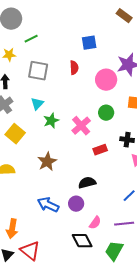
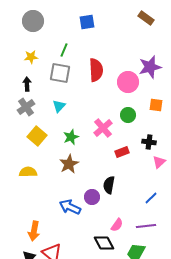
green line: (31, 39) -> (64, 50), moved, turned -40
blue square: (89, 43) -> (87, 22), moved
red semicircle: (74, 68) -> (96, 70), size x1.6
green star: (51, 121) -> (71, 137), moved
black semicircle: (87, 183) -> (109, 185), turned -66
purple circle: (76, 204) -> (92, 197), moved

